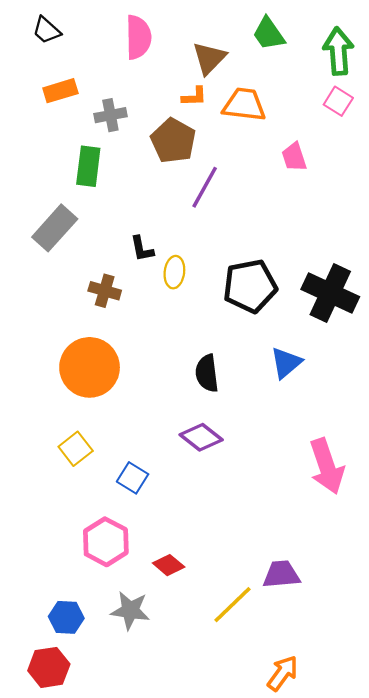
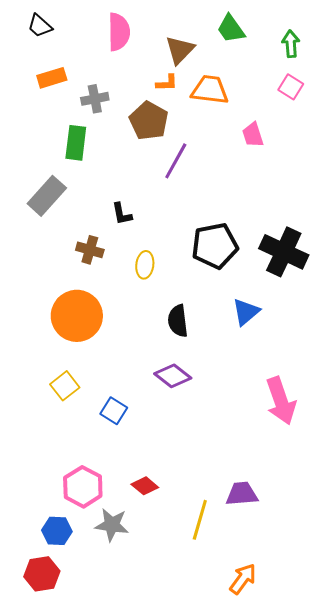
green arrow: (338, 51) -> (291, 44), size x0.7
yellow ellipse: (174, 272) -> (145, 265), moved
pink hexagon: (106, 542) -> (83, 487), moved
yellow line: (233, 605) -> (200, 520), turned -30

